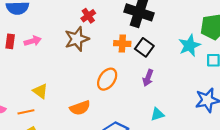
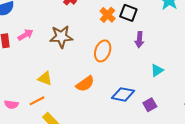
brown star: (77, 39) -> (61, 37), moved, turned 30
orange cross: (122, 44) -> (108, 15), turned -35

